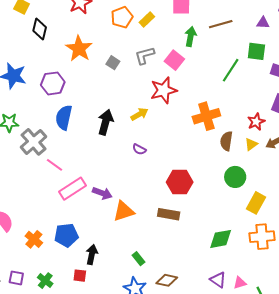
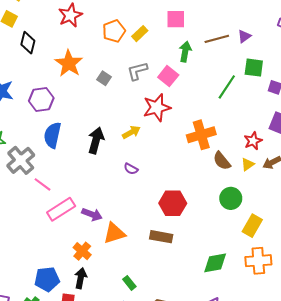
purple triangle: (263, 23) -> (244, 36), moved, turned -40
brown semicircle: (226, 141) -> (222, 161), turned -48
blue pentagon: (66, 235) -> (47, 279), moved
orange cross: (34, 239) -> (82, 251), moved

